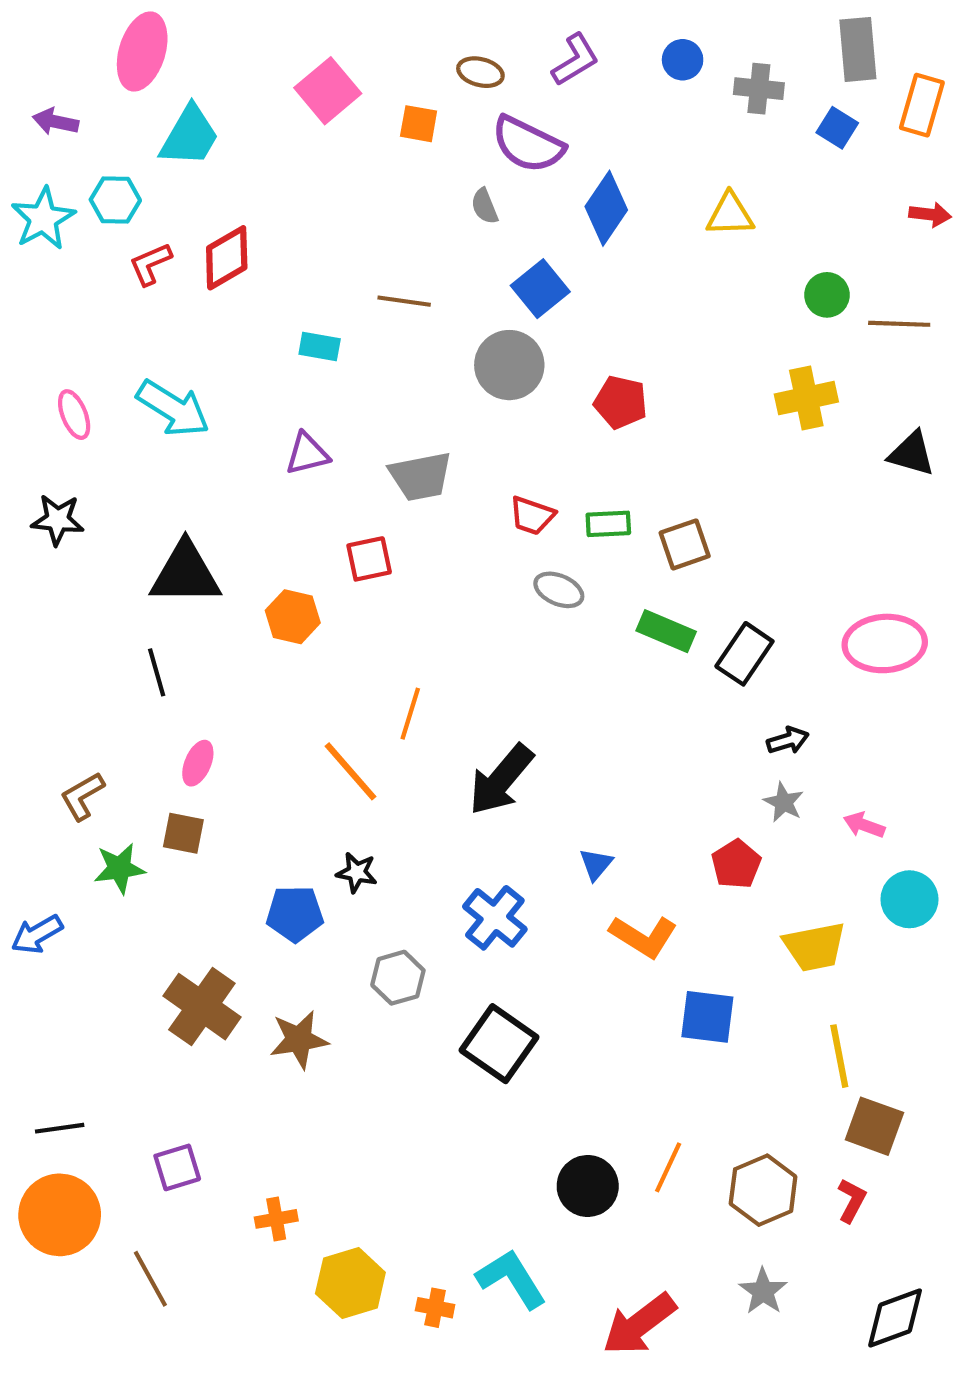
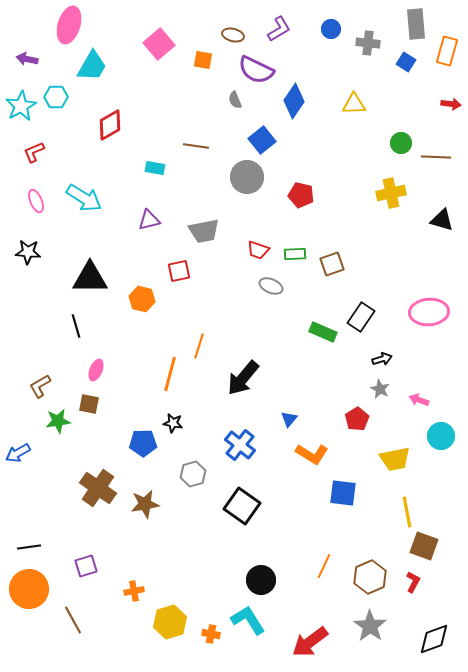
red L-shape: (150, 264) -> (34, 152), moved
green rectangle: (666, 631) -> (323, 332), moved
orange line: (350, 771) -> (170, 374), turned 56
black circle: (588, 1186) -> (261, 580), moved
gray star: (763, 1291) -> (370, 626), size x1.4

